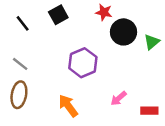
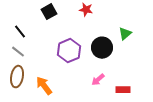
black line: (23, 23) -> (20, 32), moved
black circle: (123, 32) -> (102, 48), moved
orange arrow: (68, 106) -> (44, 86), moved

